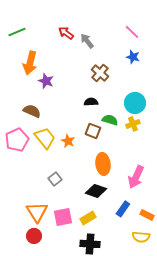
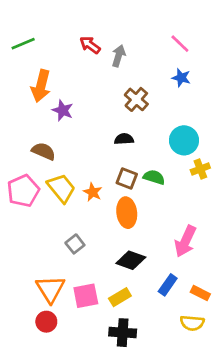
gray arrow: (87, 41) -> (119, 56), turned 56
green semicircle: (110, 120) -> (154, 177), moved
yellow cross: (133, 124) -> (200, 169), moved
orange ellipse: (103, 164) -> (127, 213), moved

